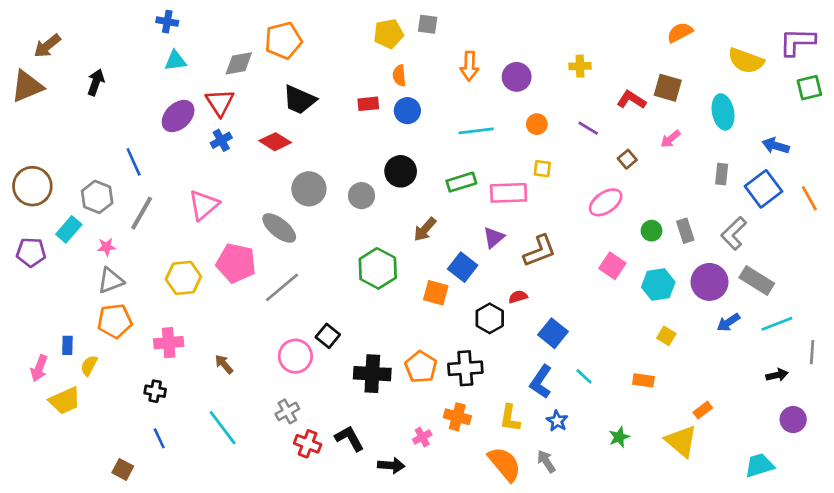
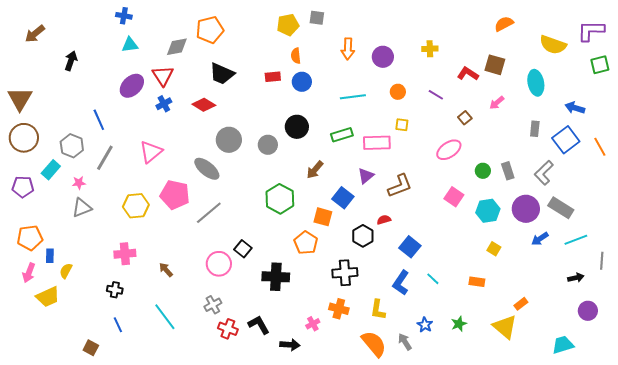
brown triangle: (27, 86) -> (20, 99), moved, turned -36
orange pentagon: (115, 321) -> (30, 238), moved
orange pentagon: (421, 367) -> (306, 243), moved
blue star: (557, 421) -> (425, 325), moved

